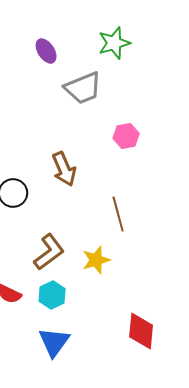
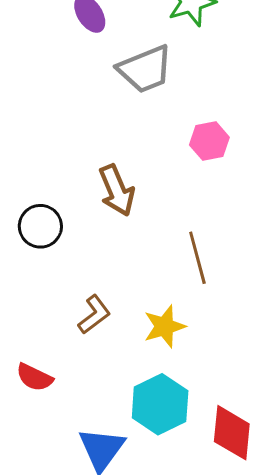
brown L-shape: (49, 252) -> (94, 315), size x0.7
cyan hexagon: (52, 295) -> (160, 404), moved, size x1.4

